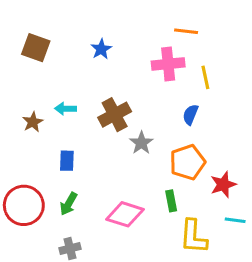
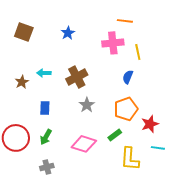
gray star: (141, 143) -> (87, 105), moved
green rectangle: (171, 201) -> (115, 135), turned 64

